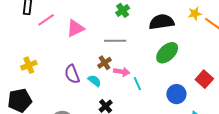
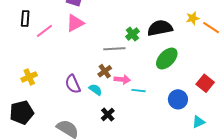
green cross: (123, 10) -> (132, 34), moved
pink triangle: (75, 28) -> (75, 23), moved
cyan line: (137, 84) -> (138, 91), turned -56

